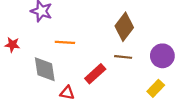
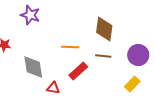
brown diamond: (124, 27) -> (104, 29), turned -30
orange line: (65, 42) -> (70, 47), moved

